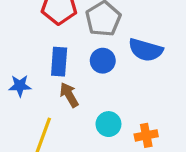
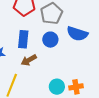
brown arrow: (69, 95) -> (29, 60), turned -91
cyan circle: (108, 124) -> (57, 87), moved

